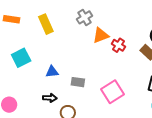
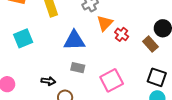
orange triangle: (101, 35) -> (105, 23), turned -30
blue triangle: (52, 72) -> (74, 40), moved, size x1.6

